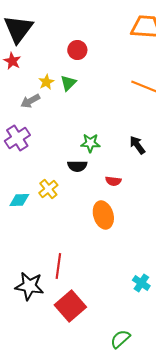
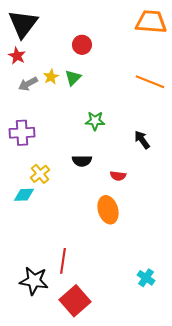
gray arrow: (30, 101) -> (28, 84), moved
purple cross: (17, 138) -> (22, 133), turned 30
green star: (90, 143) -> (95, 121), moved
yellow cross: (48, 189) -> (40, 174), moved

